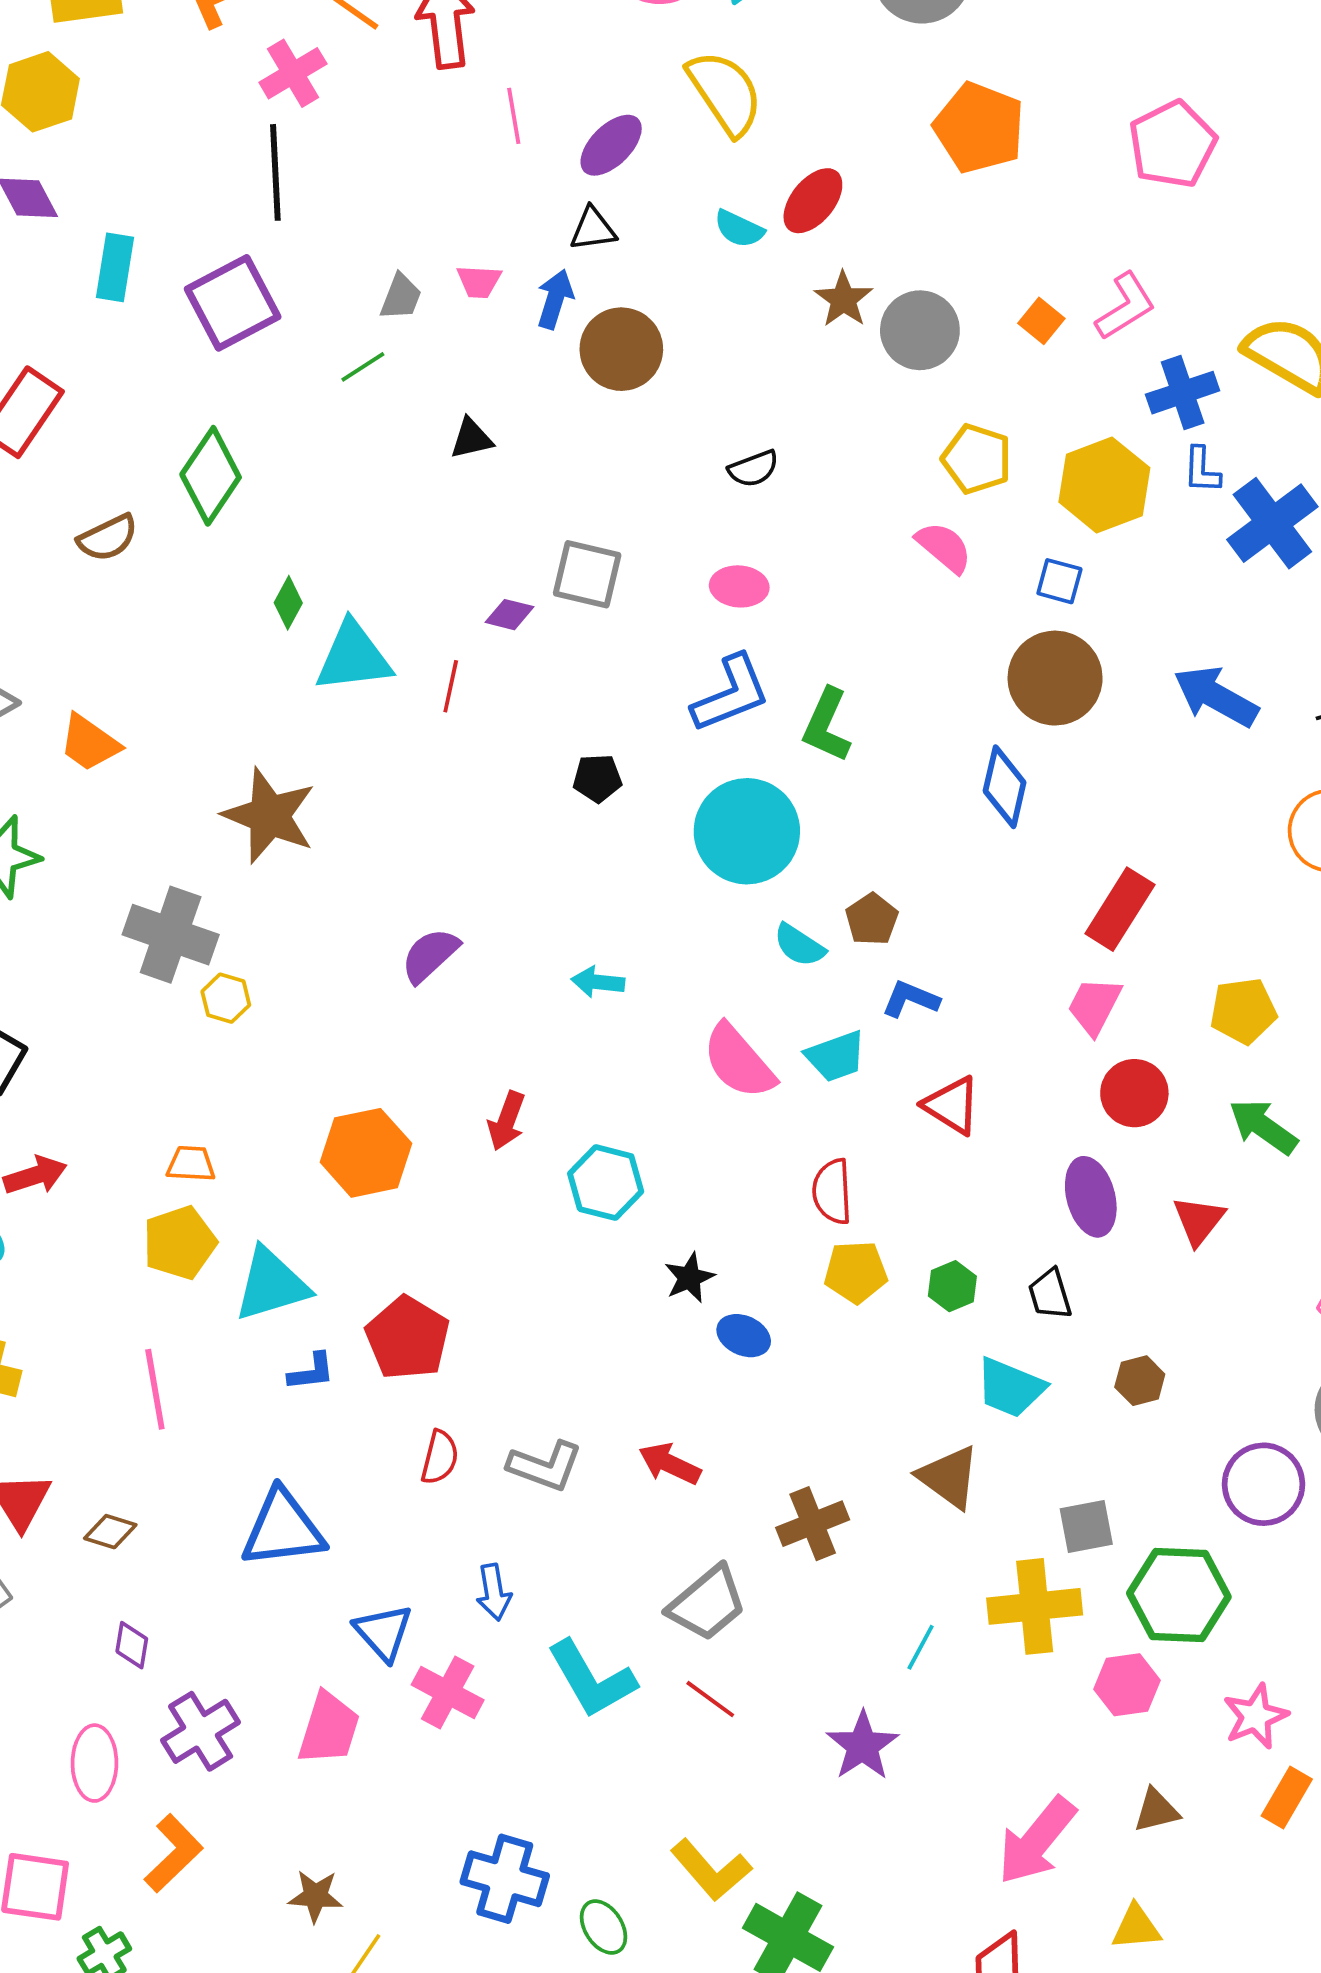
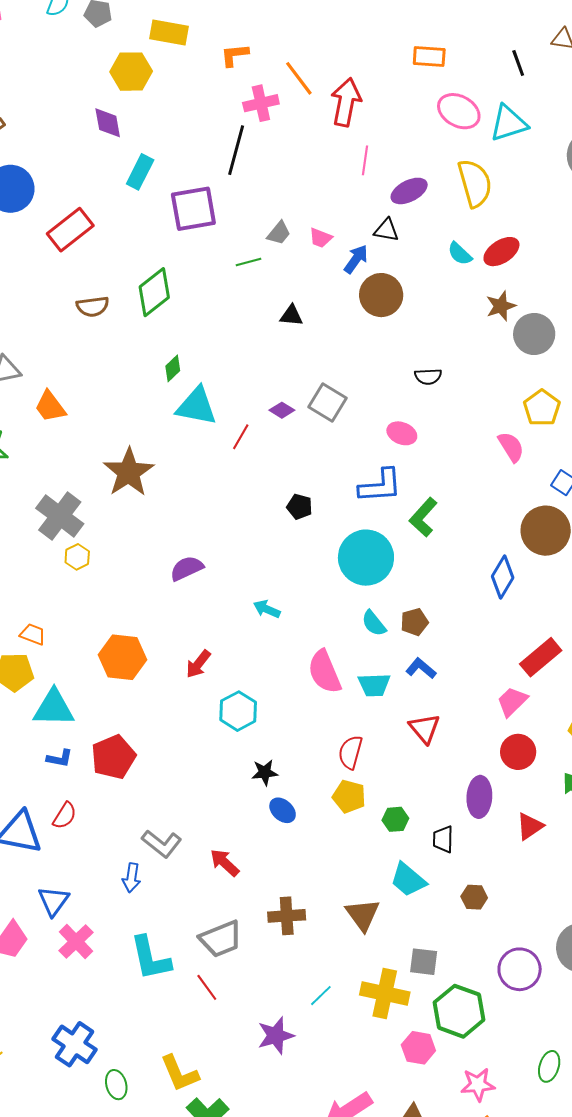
red semicircle: (440, 1457) -> (65, 816), moved
blue arrow: (494, 1592) -> (132, 878), moved

